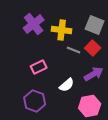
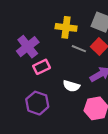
purple cross: (34, 24) -> (28, 47), moved
white semicircle: (67, 85) -> (71, 86), turned 56

